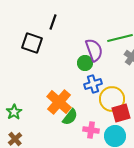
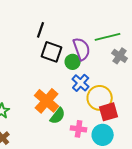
black line: (53, 22) -> (41, 30), moved
black square: (32, 43) -> (52, 52), moved
blue cross: (93, 84) -> (81, 83), turned -30

